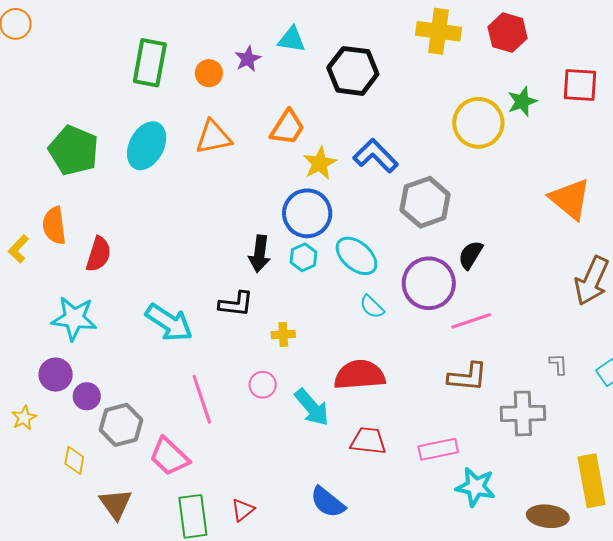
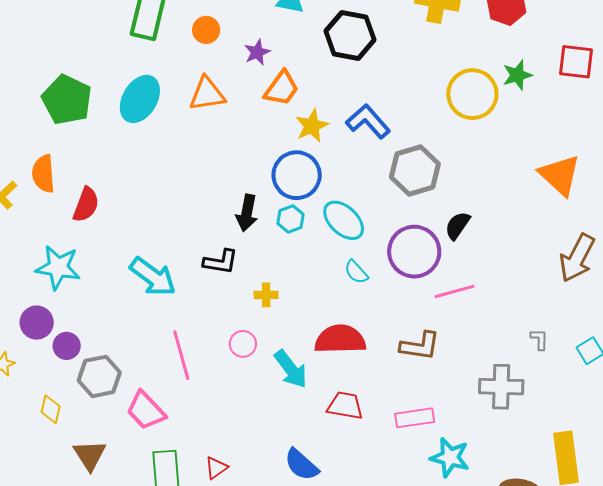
purple star: (248, 59) -> (257, 52), moved
brown L-shape: (468, 377) -> (420, 346), moved

